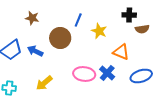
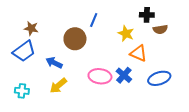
brown star: (32, 18) -> (31, 28), moved
yellow star: (99, 31) -> (126, 34), moved
blue arrow: (35, 51) -> (54, 63), moved

